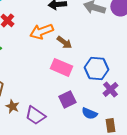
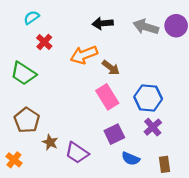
pink rectangle: (61, 67) -> (107, 97), turned 35
purple cross: (110, 89) -> (153, 127), moved
blue semicircle: (89, 113) -> (131, 159), moved

